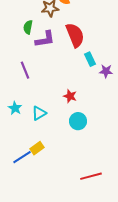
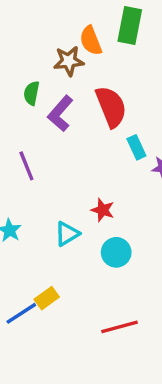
purple L-shape: (45, 39) -> (60, 113), turned 140
cyan triangle: (39, 113) -> (67, 234), moved
red line: (91, 176) -> (120, 327), moved

